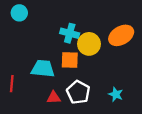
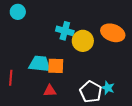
orange ellipse: (121, 35) -> (113, 33), turned 50
orange square: (70, 60) -> (56, 66), moved
white pentagon: (78, 92) -> (91, 92), moved

